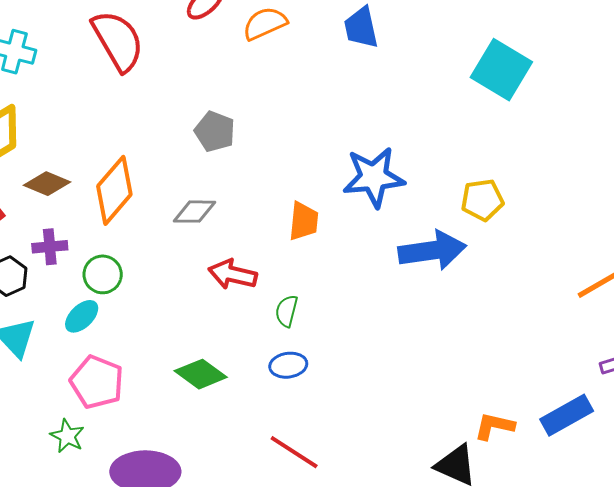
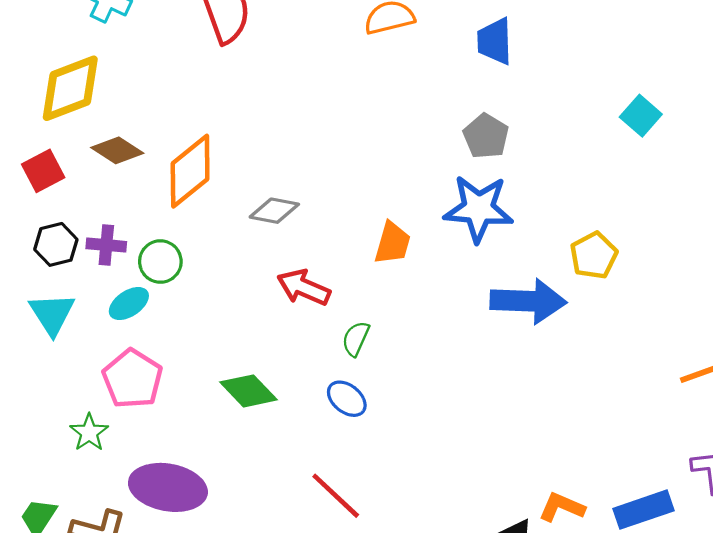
cyan square: (501, 70) -> (641, 116), size x0.6
gray pentagon: (215, 131) -> (486, 136), moved
yellow pentagon: (482, 200) -> (594, 255), turned -30
purple cross: (50, 247) -> (106, 245), moved
blue ellipse: (288, 365) -> (347, 399), turned 36

